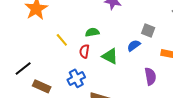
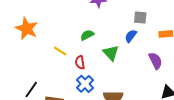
red semicircle: (84, 51) -> (80, 62), moved
green triangle: (110, 56) -> (111, 53), turned 36

